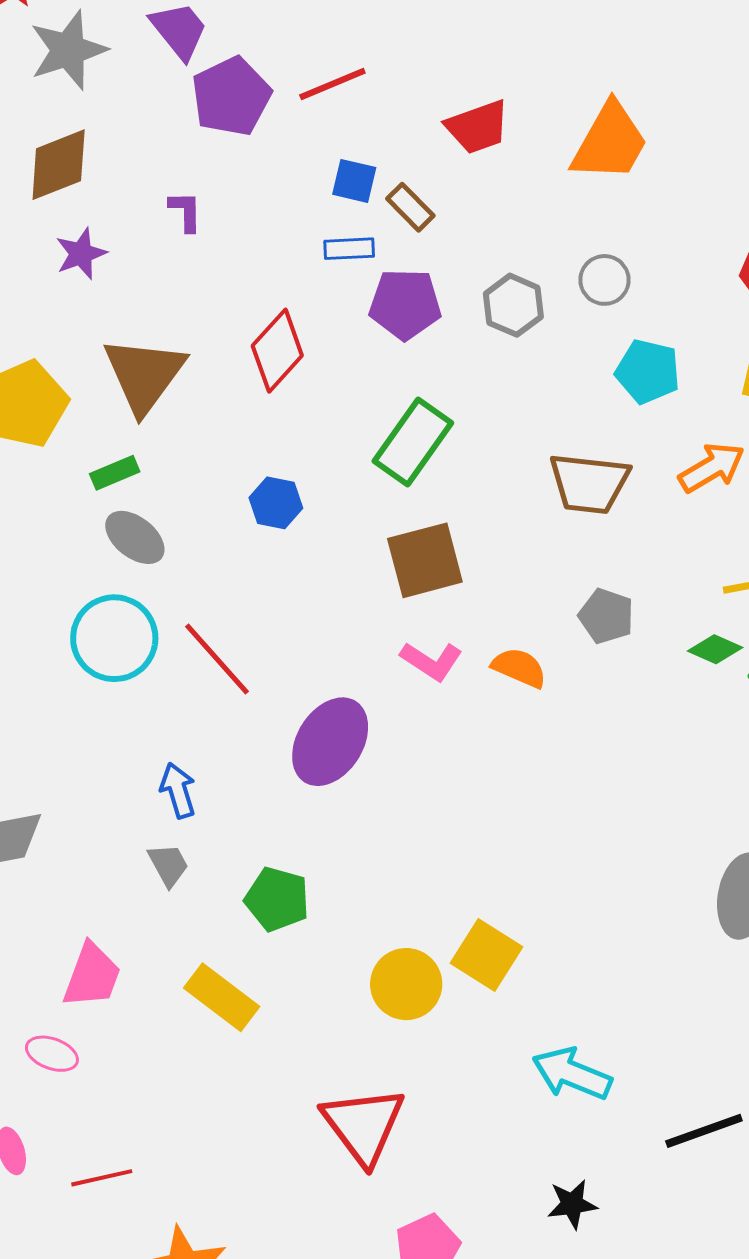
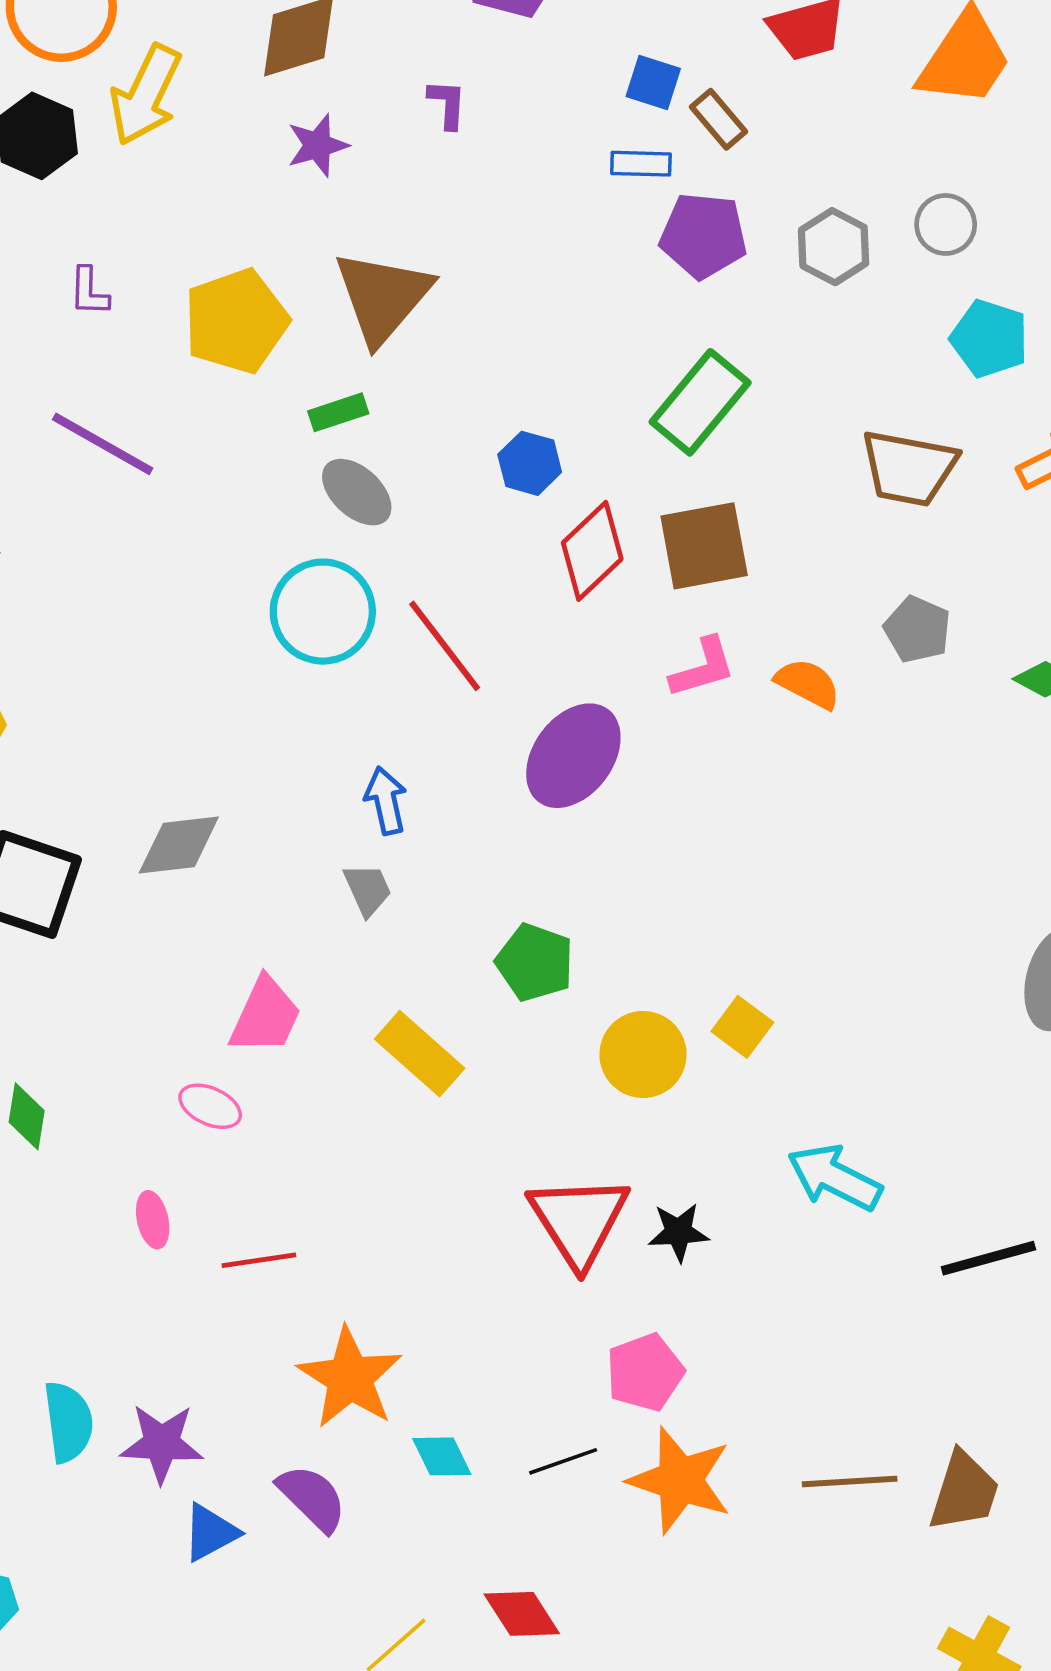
red diamond: (277, 351) -> (592, 551), moved
pink L-shape: (431, 661) -> (703, 668), turned -54
green pentagon: (277, 899) -> (535, 962), moved
yellow square: (487, 955) -> (742, 1027), size x0.7
black star: (572, 1204) -> (678, 1232), moved

